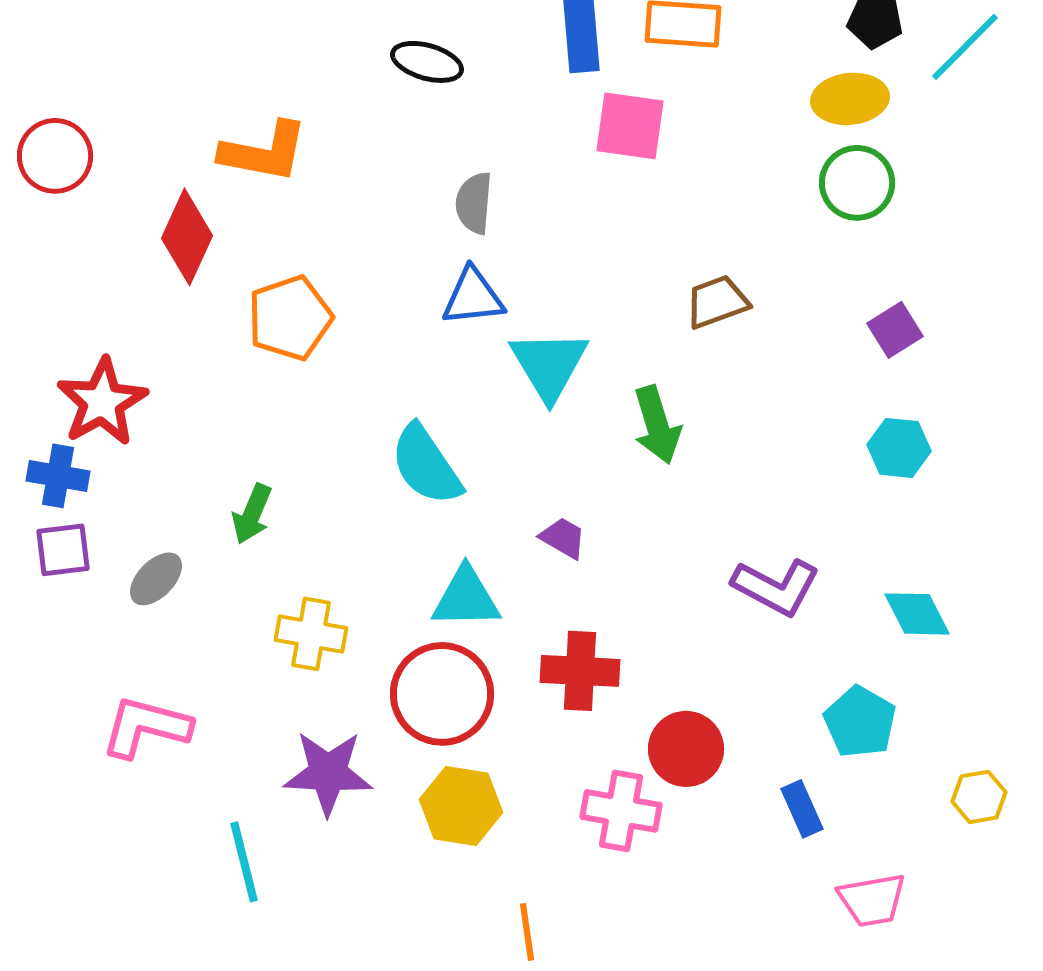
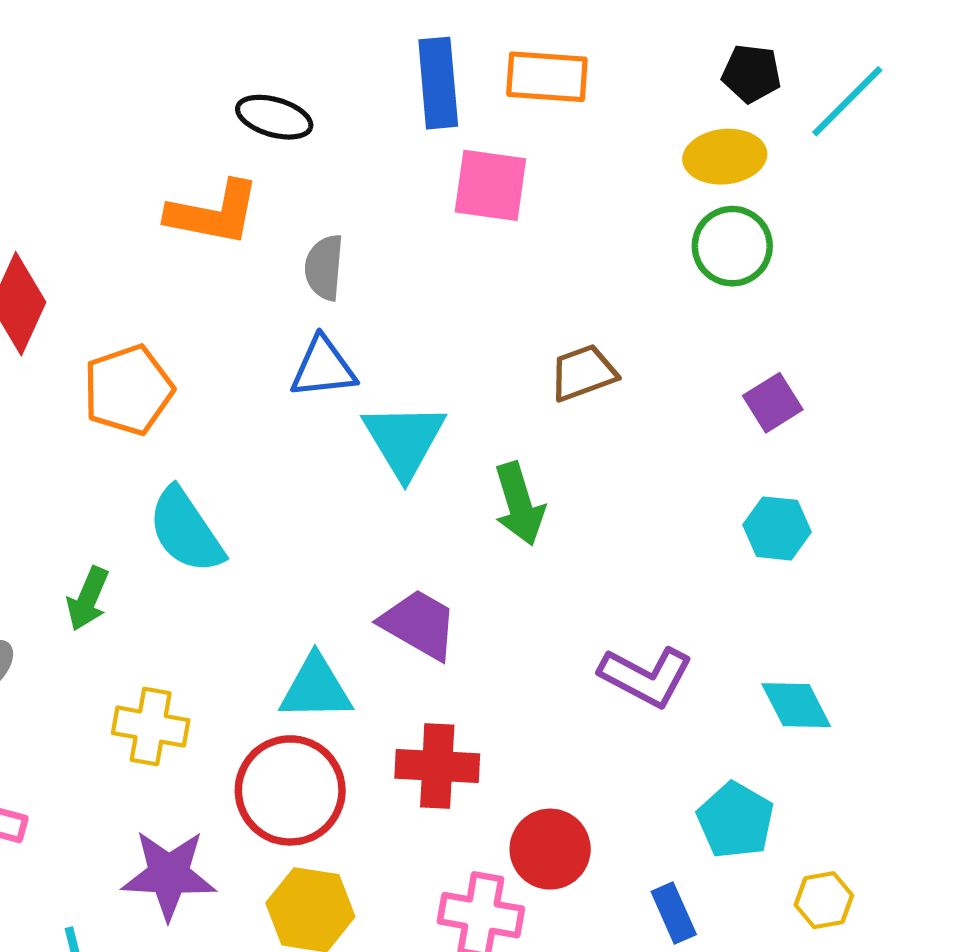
orange L-shape: (264, 152) -> (213, 213), moved
cyan semicircle: (426, 465) -> (186, 531), moved
purple trapezoid: (563, 538) -> (419, 624), size x1.6
yellow hexagon: (979, 797) -> (824, 900), moved

